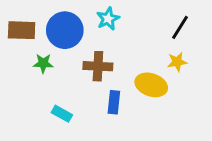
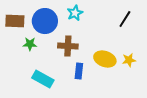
yellow star: (177, 62) -> (129, 60), moved
cyan rectangle: (62, 114) -> (43, 79), size x1.5

